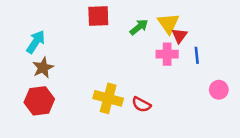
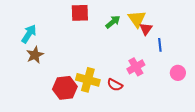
pink cross: (167, 54) -> (136, 67), moved, turned -30
red hexagon: (39, 101) -> (65, 88), moved

